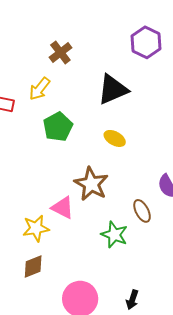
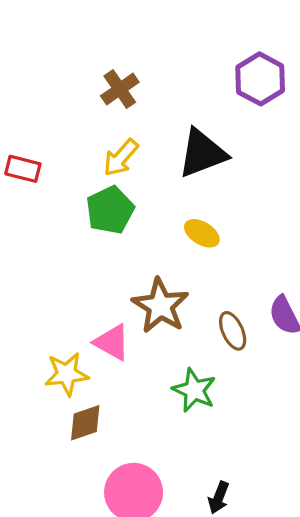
yellow arrow: (40, 89) -> (121, 158), moved
brown ellipse: (142, 211) -> (233, 331), moved
brown diamond: (33, 267) -> (85, 423), moved

